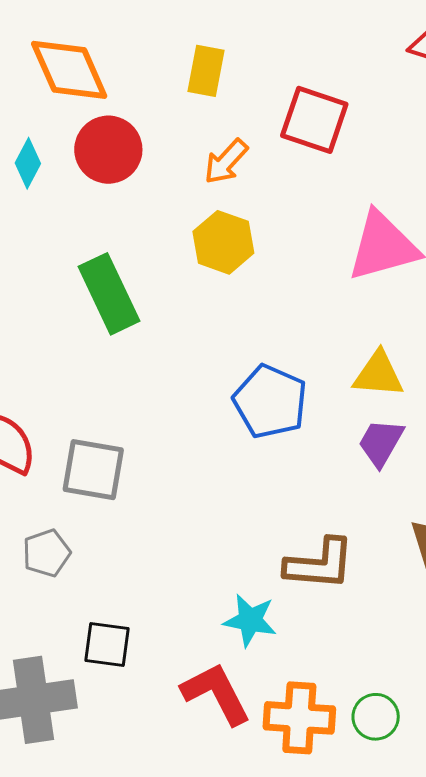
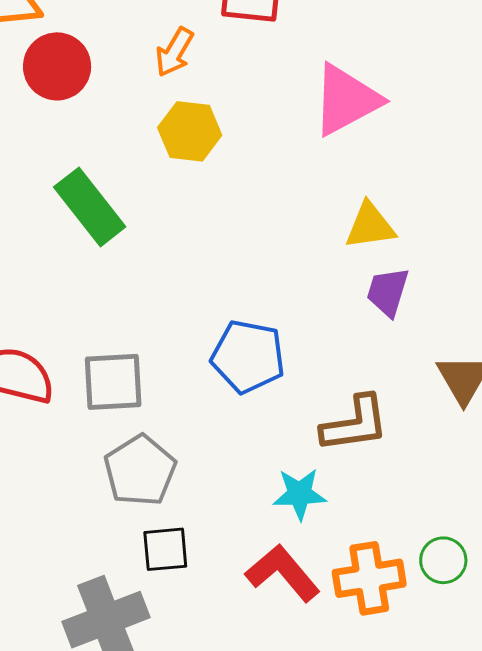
blue pentagon: (270, 401) -> (248, 357), moved
gray pentagon: (46, 553) -> (140, 471), moved, size x1.5

